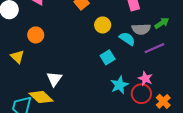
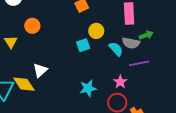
green arrow: (162, 23) -> (146, 35), moved
cyan square: (108, 57) -> (83, 45), moved
pink star: (145, 79) -> (120, 82), moved
cyan star: (119, 85) -> (88, 88), moved

